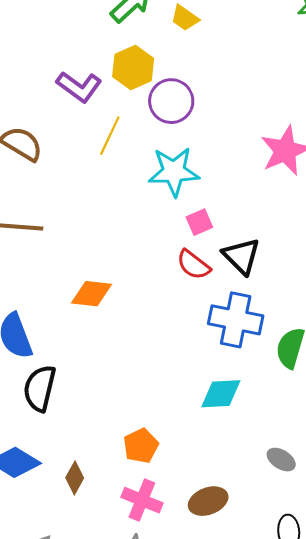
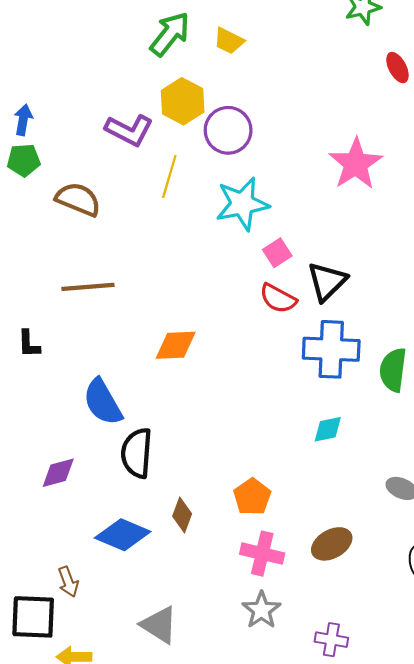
black triangle: (241, 256) -> (327, 281), turned 39
cyan diamond: (221, 394) -> (328, 429), size x0.7
brown diamond: (75, 478) -> (182, 515), moved

